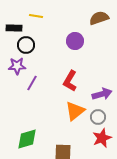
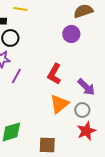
purple circle: (75, 41) -> (71, 34), moved
purple arrow: (102, 94) -> (86, 87), turned 60

